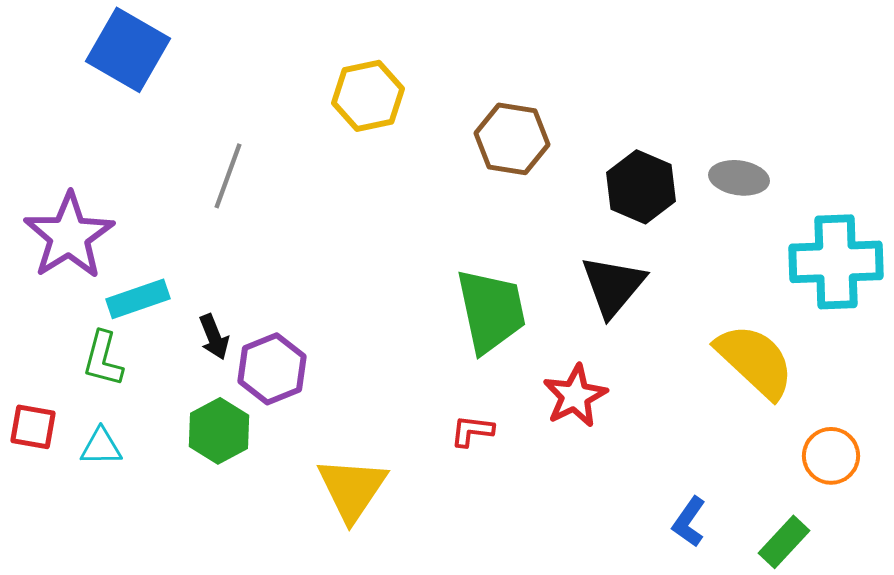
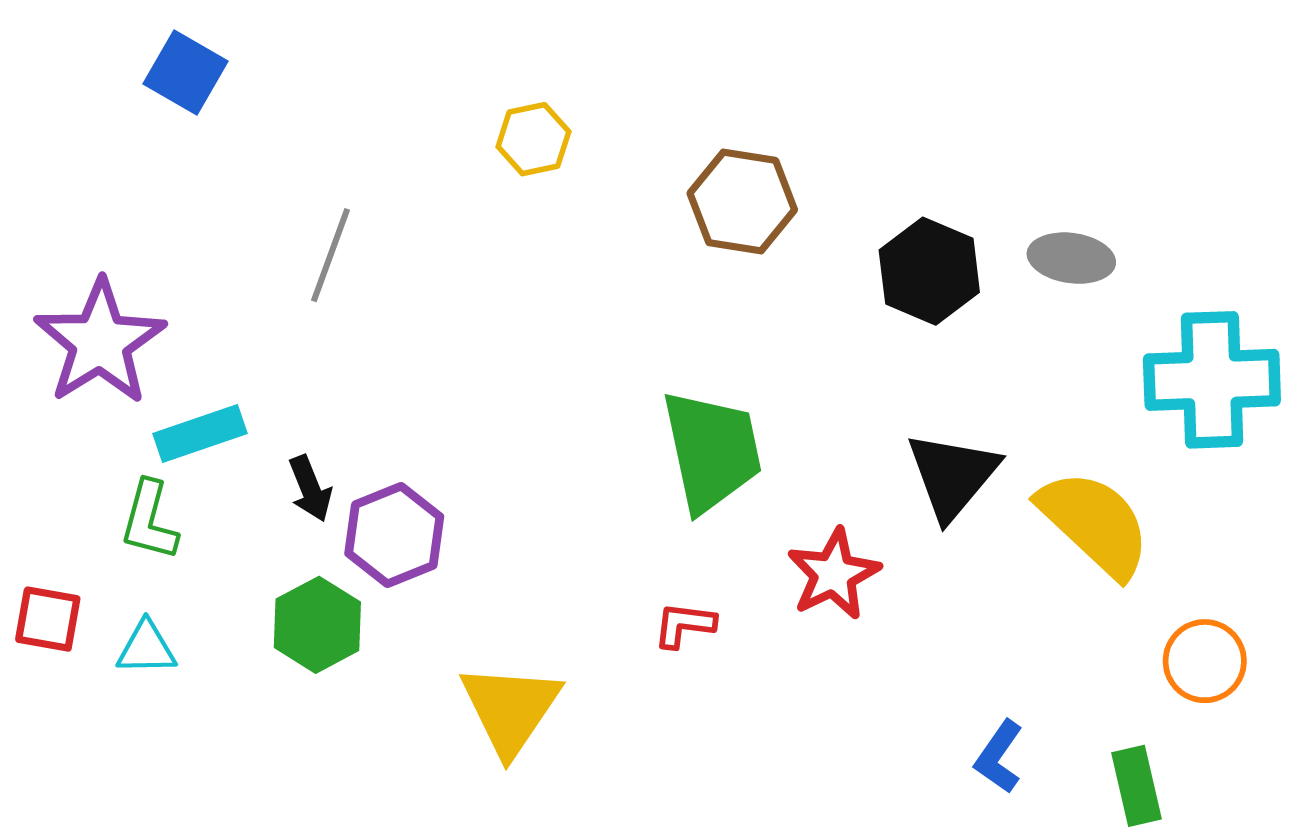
blue square: (128, 50) -> (186, 72), size x0.7
yellow hexagon: (368, 96) -> (533, 139), size x0.7
black triangle: (613, 286) -> (952, 476), moved
green rectangle: (784, 542) -> (1137, 786), turned -56

